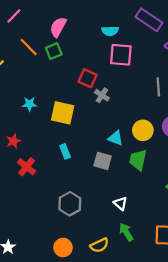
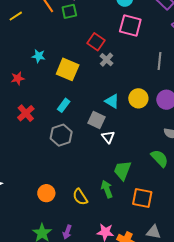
red star: (13, 141) -> (18, 78), moved
cyan rectangle: (65, 151) -> (64, 105), turned 48
green trapezoid: (138, 160) -> (122, 170), moved
white triangle: (120, 203) -> (108, 137), moved
gray hexagon: (70, 204) -> (61, 135), moved
yellow semicircle: (99, 245) -> (80, 197), turned 72

